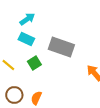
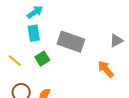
cyan rectangle: (26, 39) -> (34, 33), turned 56

